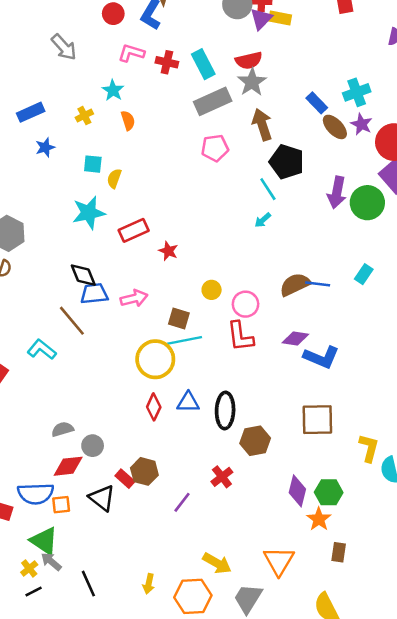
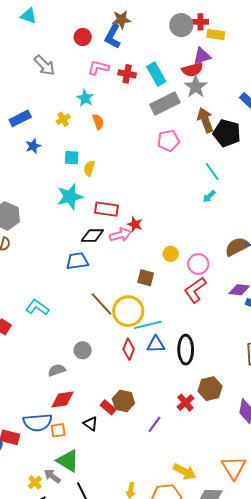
purple triangle: (261, 19) -> (202, 56), moved, turned 30
black pentagon: (287, 162) -> (227, 133), moved
red rectangle: (134, 230) -> (106, 209), turned 35
black diamond: (83, 275) -> (92, 236), moved, turned -65
pink arrow: (134, 298) -> (120, 235), moved
brown line: (72, 321) -> (102, 304), moved
red L-shape: (240, 336) -> (195, 290), turned 64
cyan line: (185, 340) -> (148, 325), moved
brown hexagon: (255, 441) -> (210, 389), moved
gray circle: (93, 446) -> (83, 350), moved
black triangle: (102, 498) -> (90, 424), size x0.7
green triangle: (44, 541) -> (68, 461), moved

